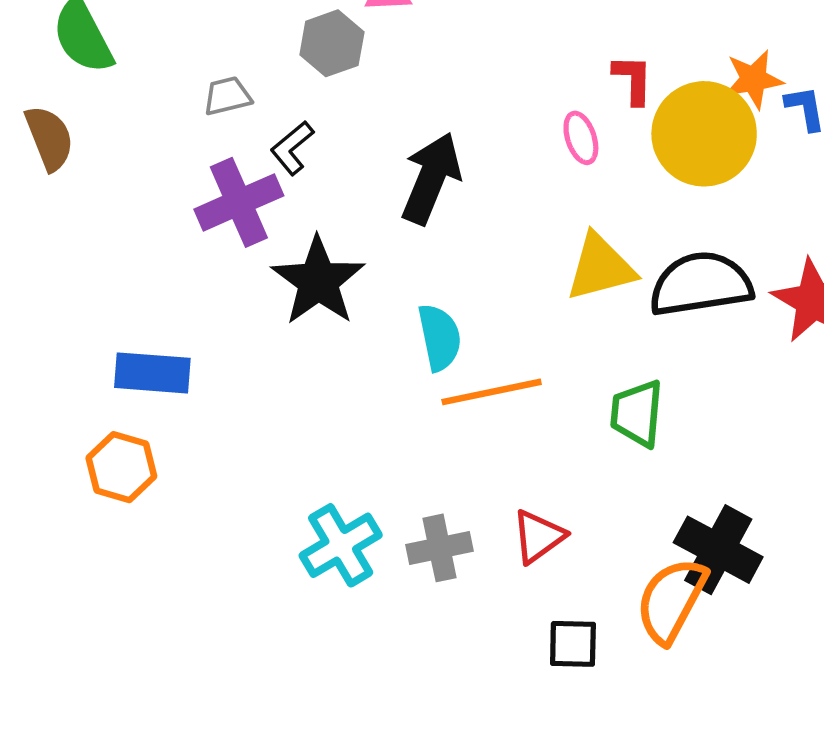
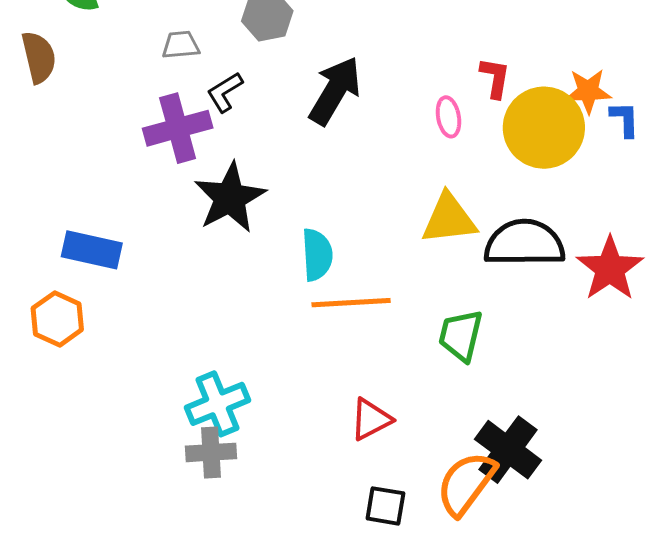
black arrow: (431, 178) -> (335, 91), moved
gray cross: (440, 548) -> (211, 452), moved

